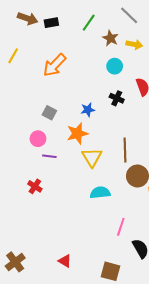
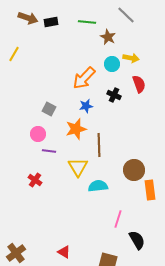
green line: (89, 23) -> (87, 22), turned 60
yellow arrow: (134, 44) -> (131, 58), moved
orange arrow: (55, 65) -> (84, 78), moved
brown line: (125, 150) -> (99, 145), moved
yellow triangle: (92, 157) -> (78, 167), moved

